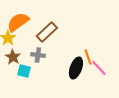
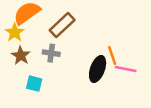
pink line: (99, 68) -> (126, 69), turned -36
cyan square: (24, 71) -> (34, 84), moved

